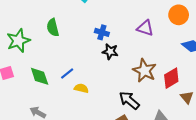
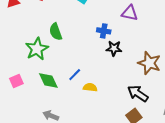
purple triangle: (145, 28) -> (130, 13), moved
green star: (18, 41) -> (37, 49), moved

